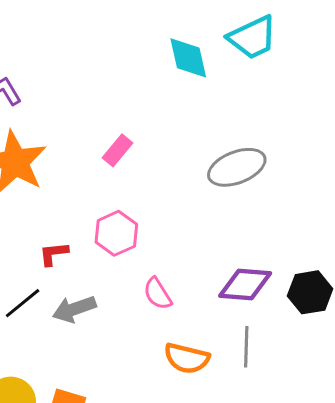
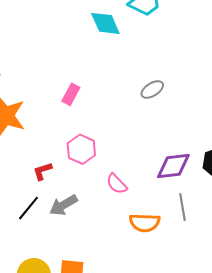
gray ellipse: (237, 167) -> (152, 89), size x0.6

